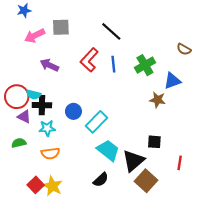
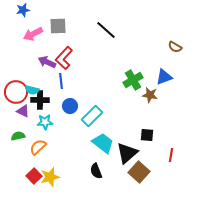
red L-shape: (89, 60) -> (64, 58), moved
blue line: (113, 64) -> (61, 81), moved
green cross: (145, 65) -> (133, 80), moved
orange semicircle: (50, 153) -> (38, 147), moved, turned 144
black semicircle: (101, 180) -> (96, 171), turned 112
yellow star: (52, 186) -> (50, 177), turned 30

